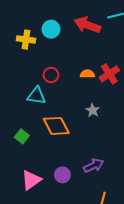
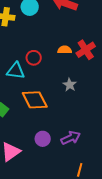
red circle: (51, 75) -> (34, 58), moved
purple circle: (62, 175) -> (43, 139), moved

